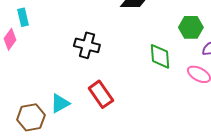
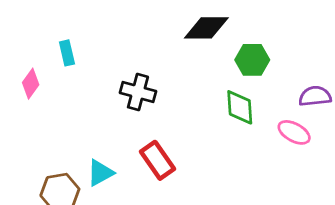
cyan rectangle: (23, 17) -> (67, 53), moved
green hexagon: (191, 27) -> (252, 60), moved

